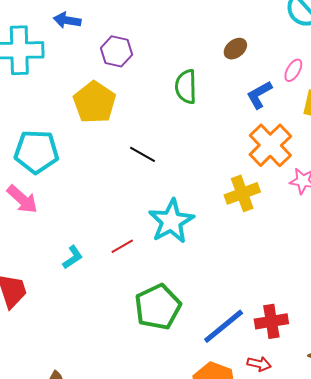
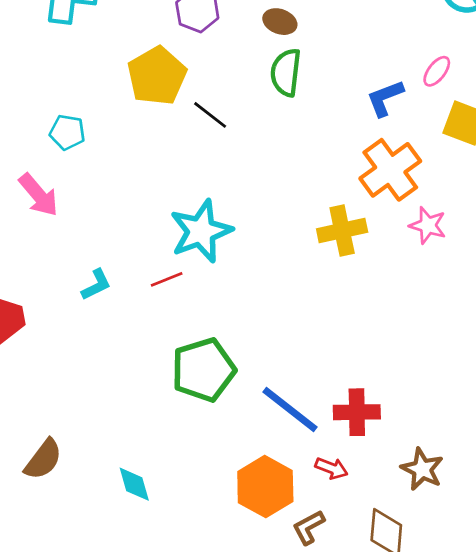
brown ellipse: (235, 49) -> (280, 22), moved, turned 50
cyan pentagon: (36, 152) -> (67, 132), size x0.6
black line: (143, 154) -> (210, 115), moved
cyan star: (171, 221) -> (201, 231), moved
blue line: (224, 326) -> (290, 409), turned 69

